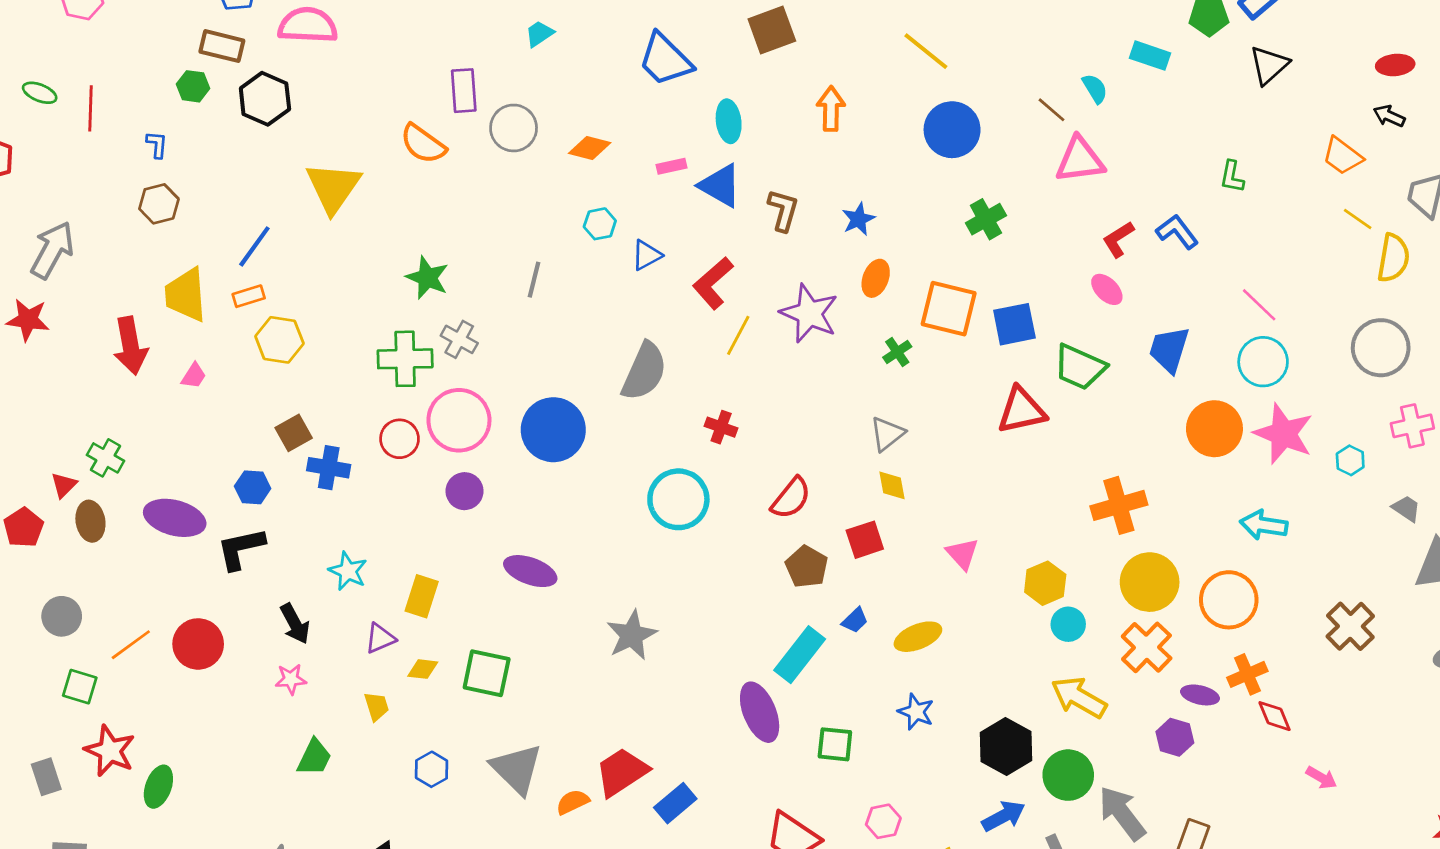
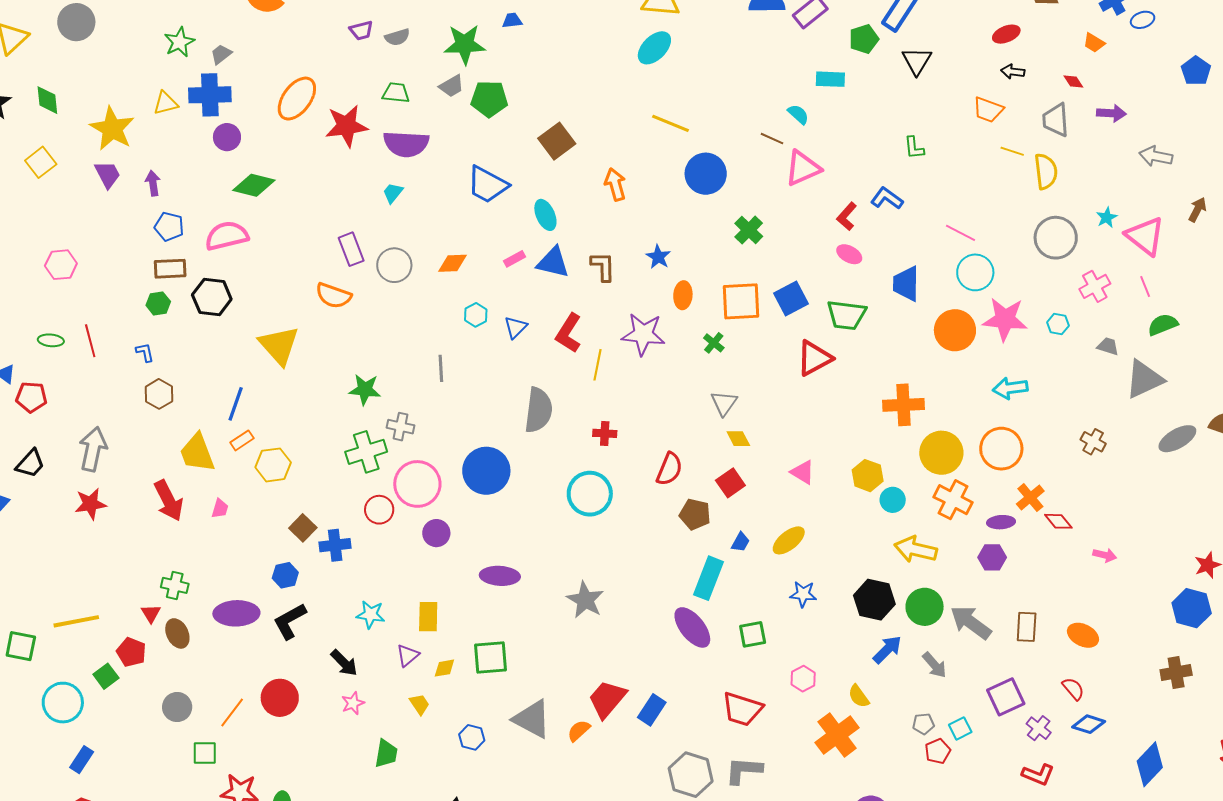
orange cross: (1119, 505) -> (903, 405), turned 30
brown cross: (1350, 626) -> (1093, 442), size x0.7

